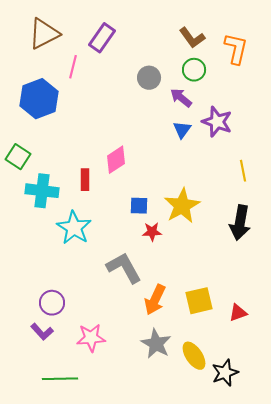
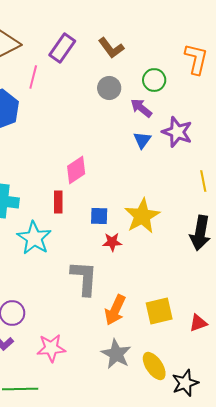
brown L-shape: (192, 38) -> (111, 48), moved
red rectangle: (85, 180) -> (58, 202), moved
gray L-shape: (124, 268) -> (84, 278), turned 33

